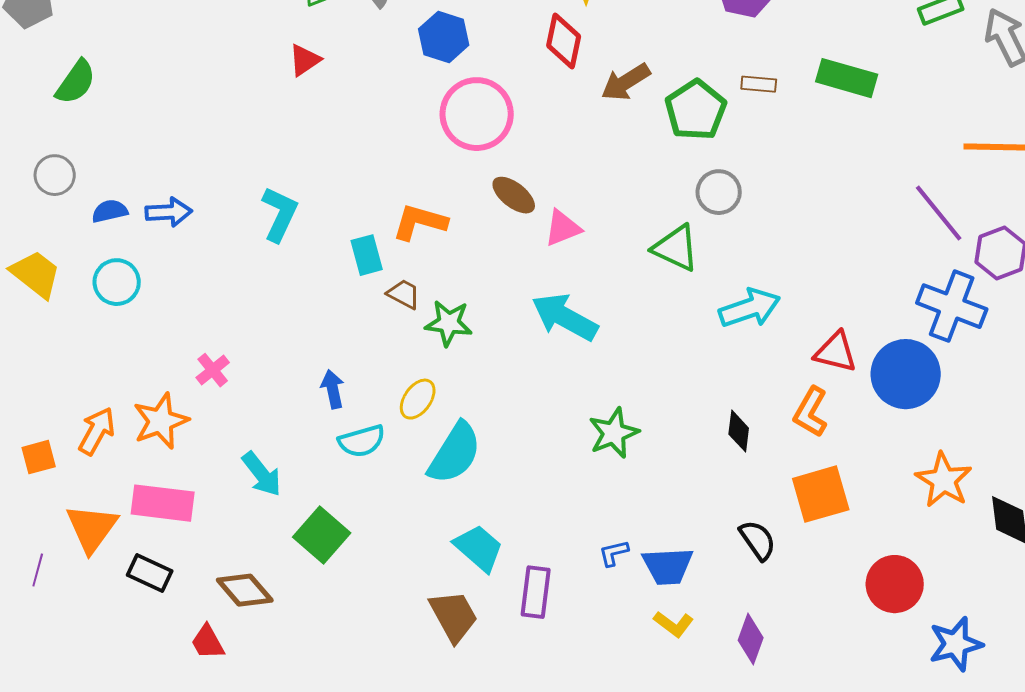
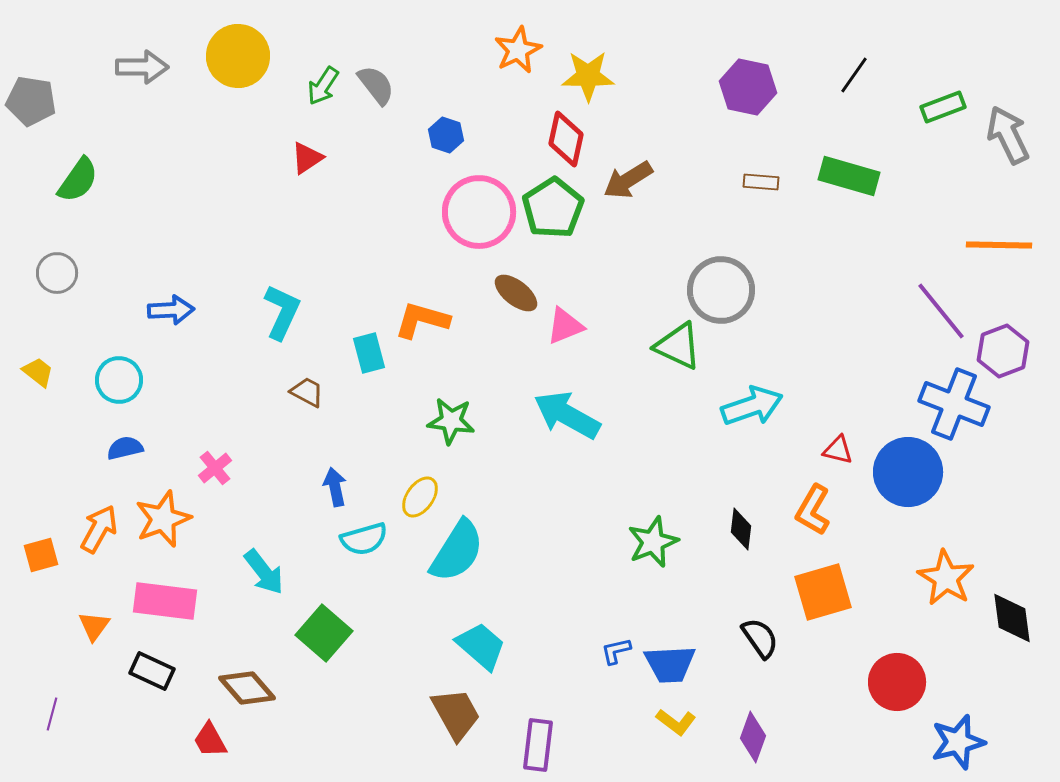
blue hexagon: (444, 37) -> (446, 135), size x0.7
green pentagon: (696, 110) -> (553, 208), moved
gray circle: (719, 192) -> (721, 290), size x1.5
blue semicircle: (110, 211) -> (125, 448), moved
yellow trapezoid: (36, 274) -> (38, 372), size x0.6
brown trapezoid: (404, 294) -> (307, 392), moved
red triangle: (836, 352) -> (838, 450), size x0.7
green star: (614, 433) -> (653, 542), moved
orange triangle: (92, 528) -> (94, 626), size x0.6
purple line: (38, 570) -> (52, 714), moved
purple rectangle: (536, 592) -> (538, 745), moved

